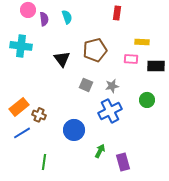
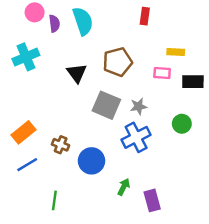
cyan semicircle: (67, 17) -> (83, 21), size x1.6
cyan cross: (21, 46) -> (26, 57), turned -30
gray square: (86, 85) -> (106, 105), size x1.6
brown cross: (39, 115) -> (61, 145), moved

